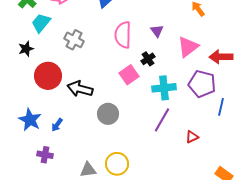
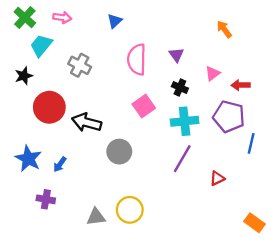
pink triangle: (188, 47) -> (213, 73), size x0.6
red arrow: (221, 57) -> (241, 85), moved, size x0.7
black cross: (148, 59) -> (180, 87), moved, turned -32

